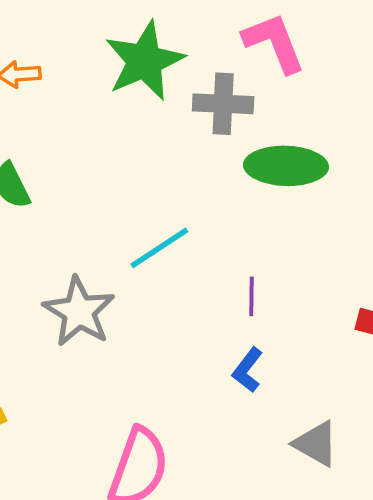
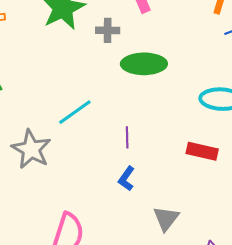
gray cross: (223, 104) -> (108, 30), size x0.7
gray triangle: (316, 444) -> (166, 218), turned 40

